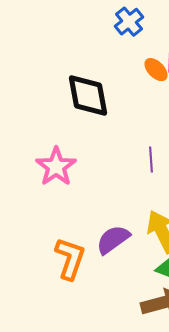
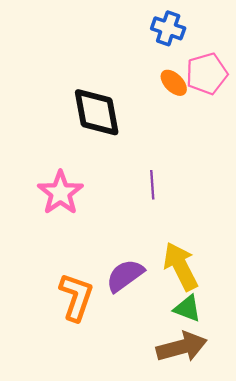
blue cross: (129, 22) -> (168, 28), moved, turned -32
purple line: (151, 160) -> (152, 185), moved

